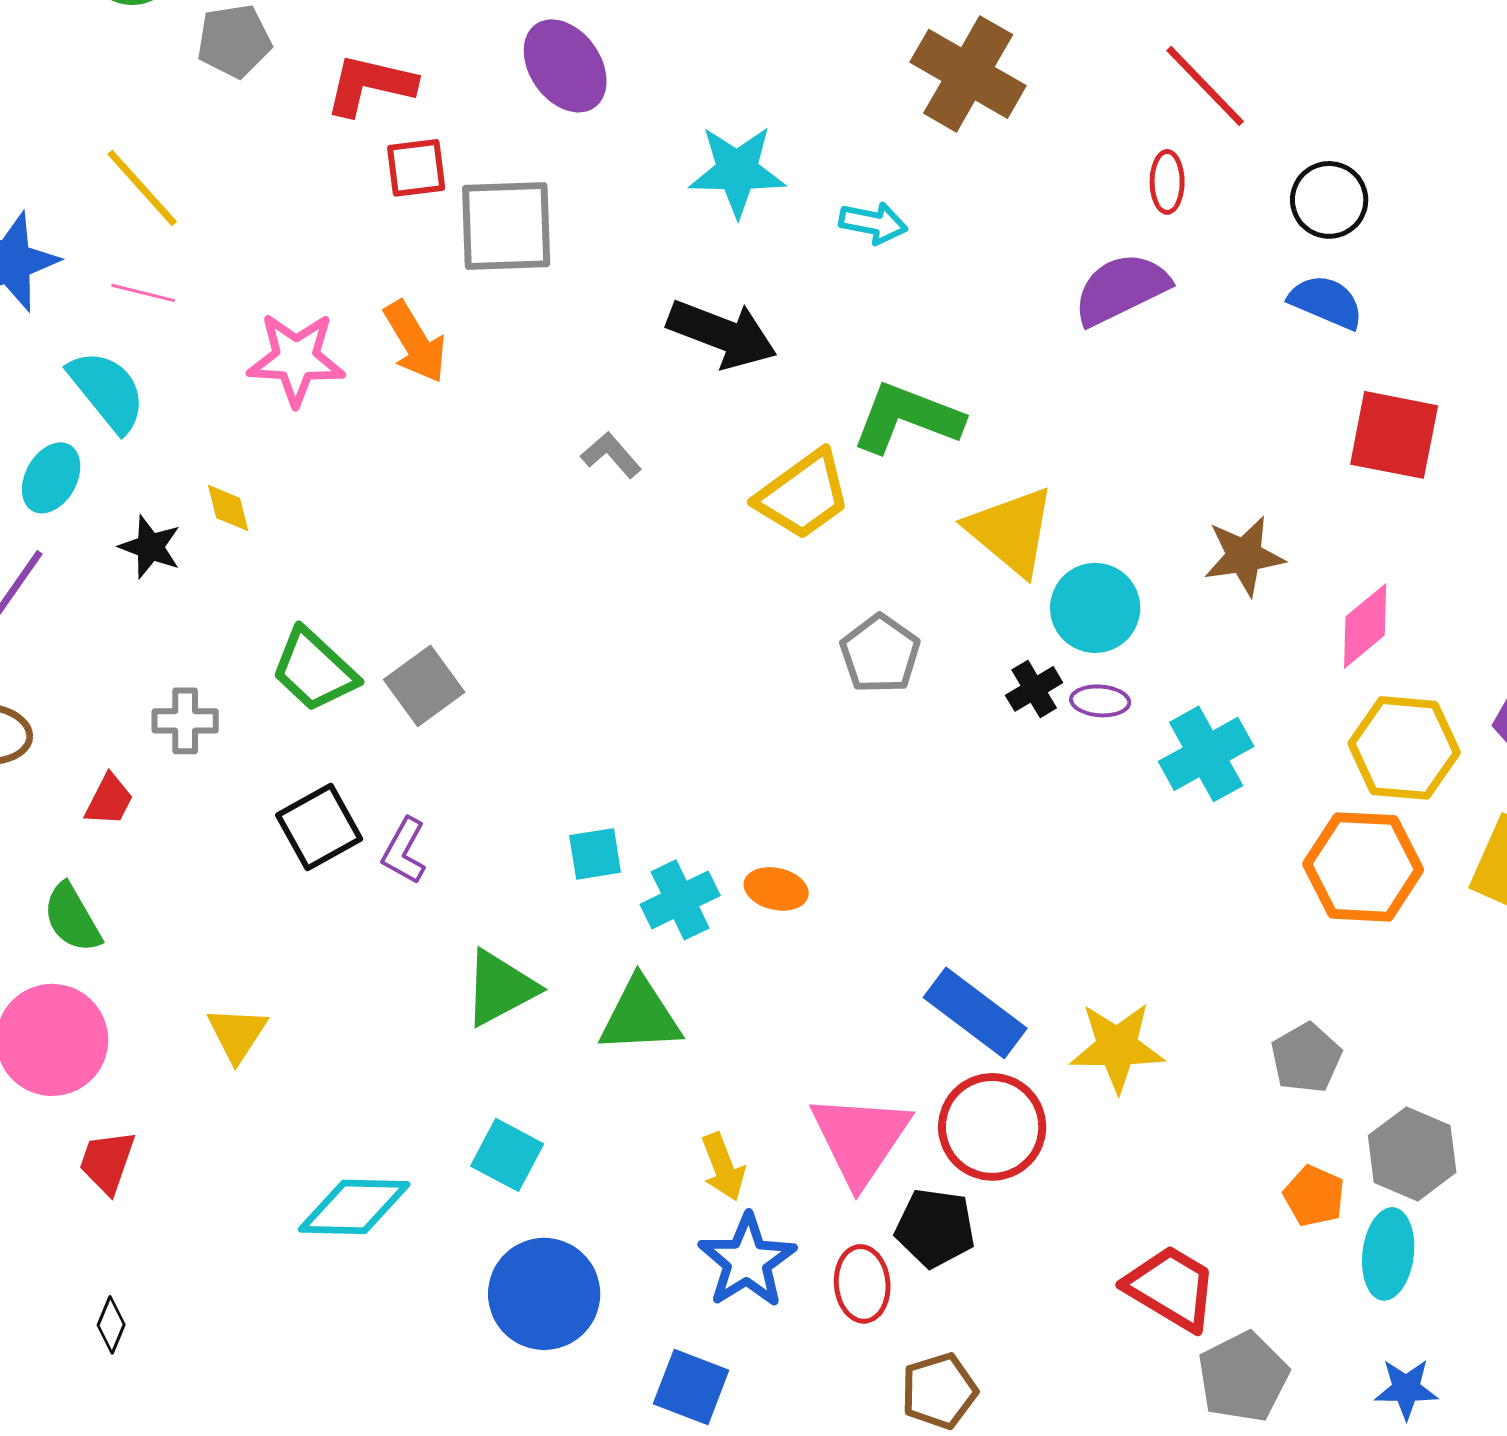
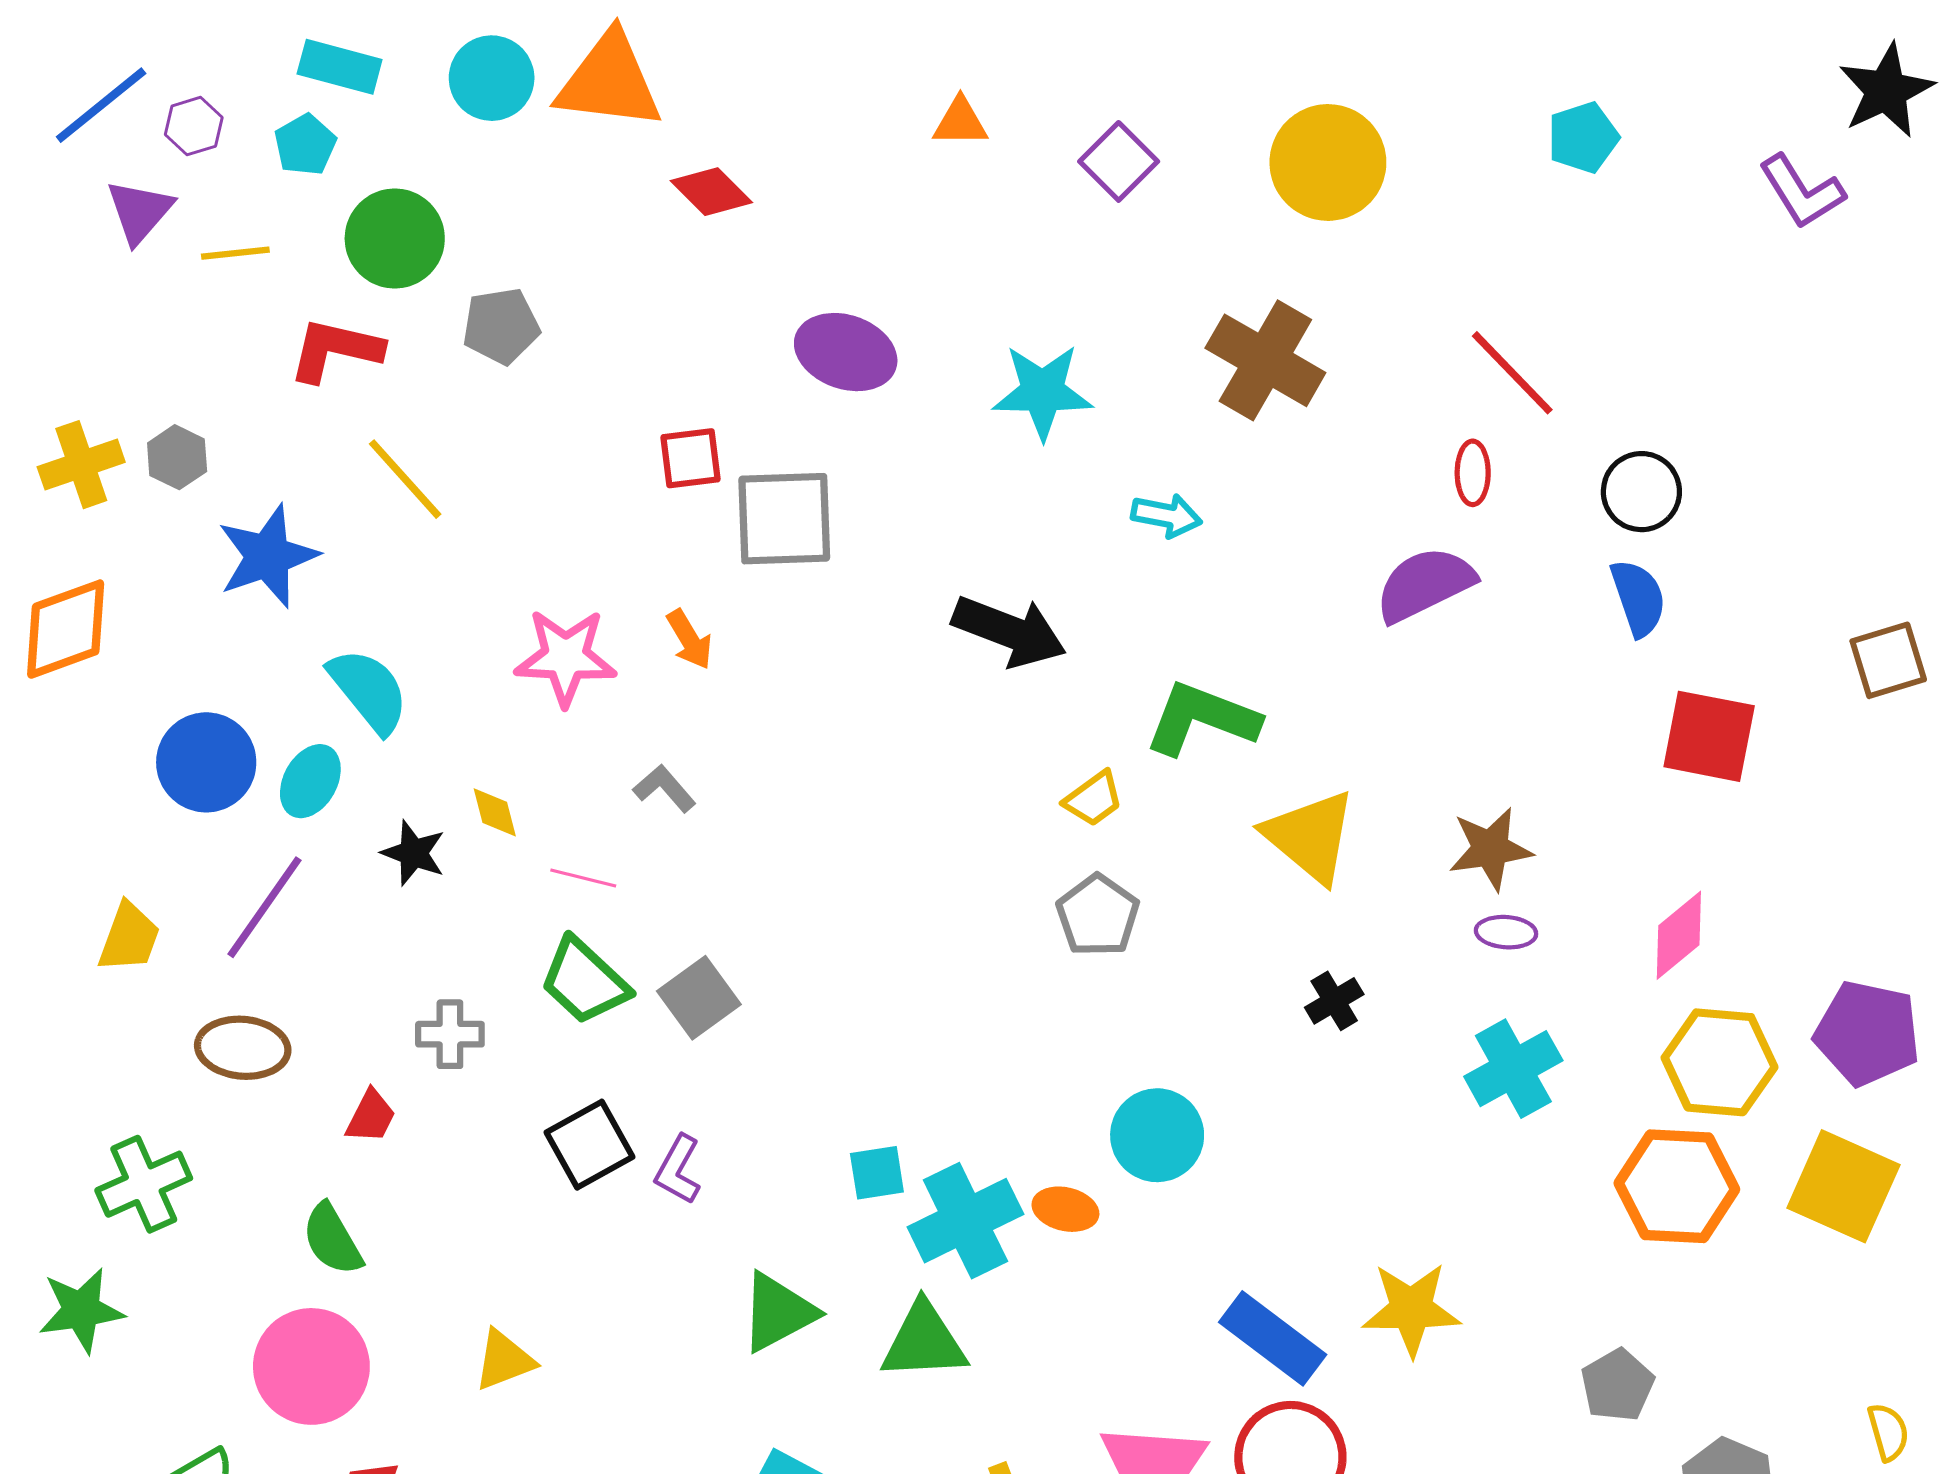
purple ellipse: (565, 66) -> (846, 352), turned -36
red L-shape: (370, 85) -> (335, 350), moved
cyan star: (737, 171) -> (1043, 392), moved
pink line: (143, 293) -> (583, 878), moved
blue semicircle: (1326, 302) -> (1638, 598), turned 48
orange arrow: (415, 342) -> (689, 639), size x0.7
gray L-shape: (611, 455) -> (664, 788), moved
yellow trapezoid: (803, 495) -> (1094, 799), size x0.6
brown star: (1244, 556) -> (1490, 849), moved
cyan circle: (1095, 608) -> (1157, 1135), moved
gray pentagon: (880, 654) -> (1098, 915), moved
purple ellipse: (1100, 701) -> (1506, 932), moved
cyan cross: (680, 900) -> (965, 1221), size x1.4
yellow triangle: (237, 1034) -> (504, 1360), turned 36
yellow star: (1117, 1047) -> (1411, 1309), moved

